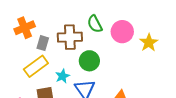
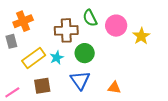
gray rectangle: (43, 43) -> (11, 41), moved, turned -32
cyan star: (62, 76) -> (57, 58), moved

